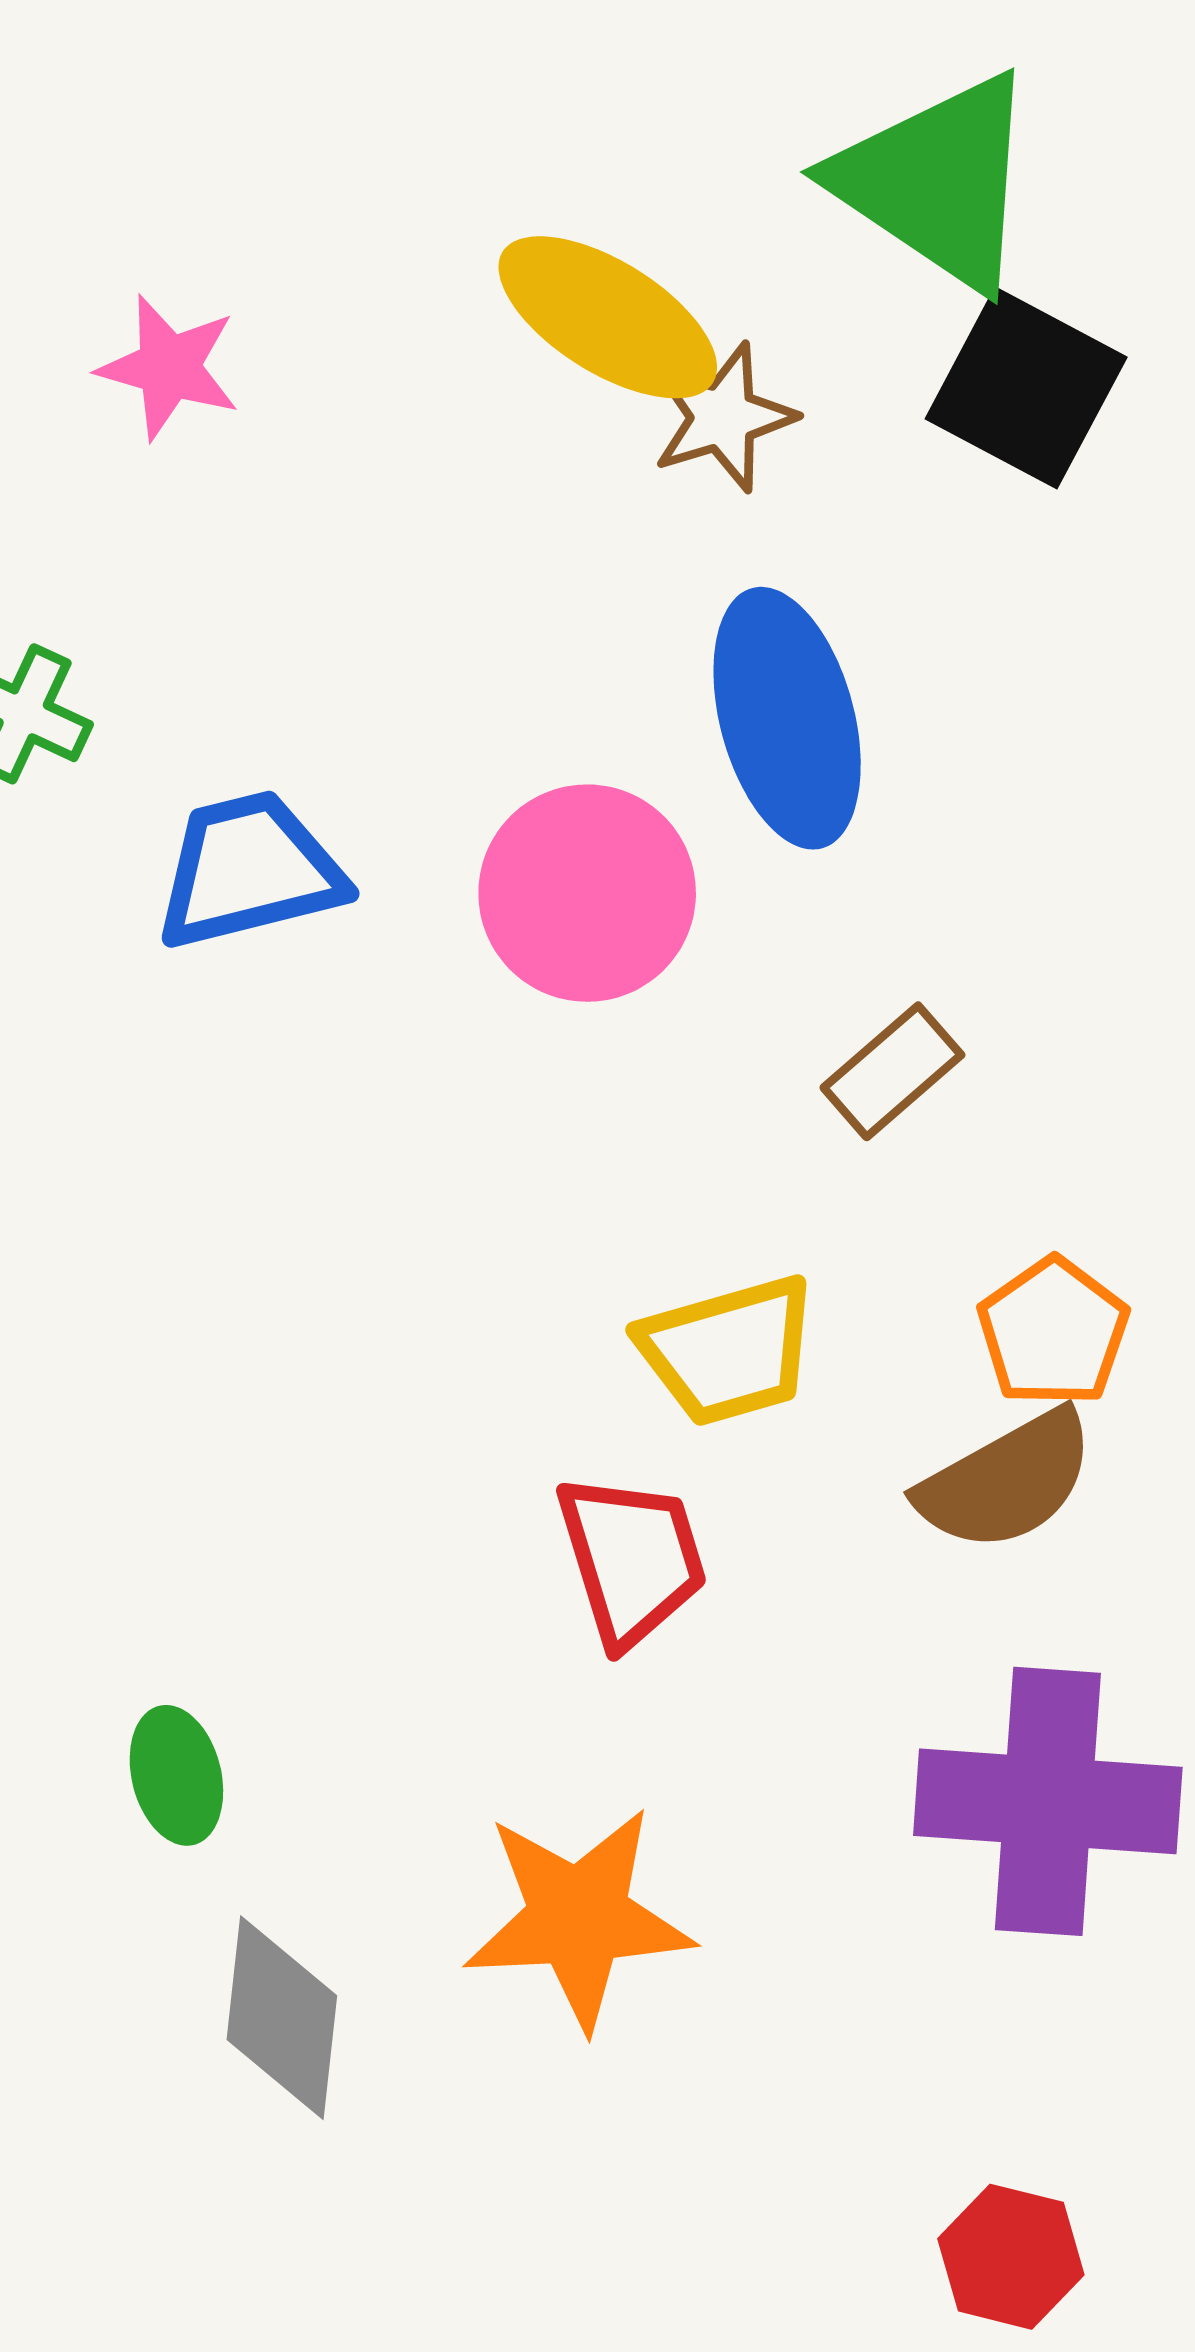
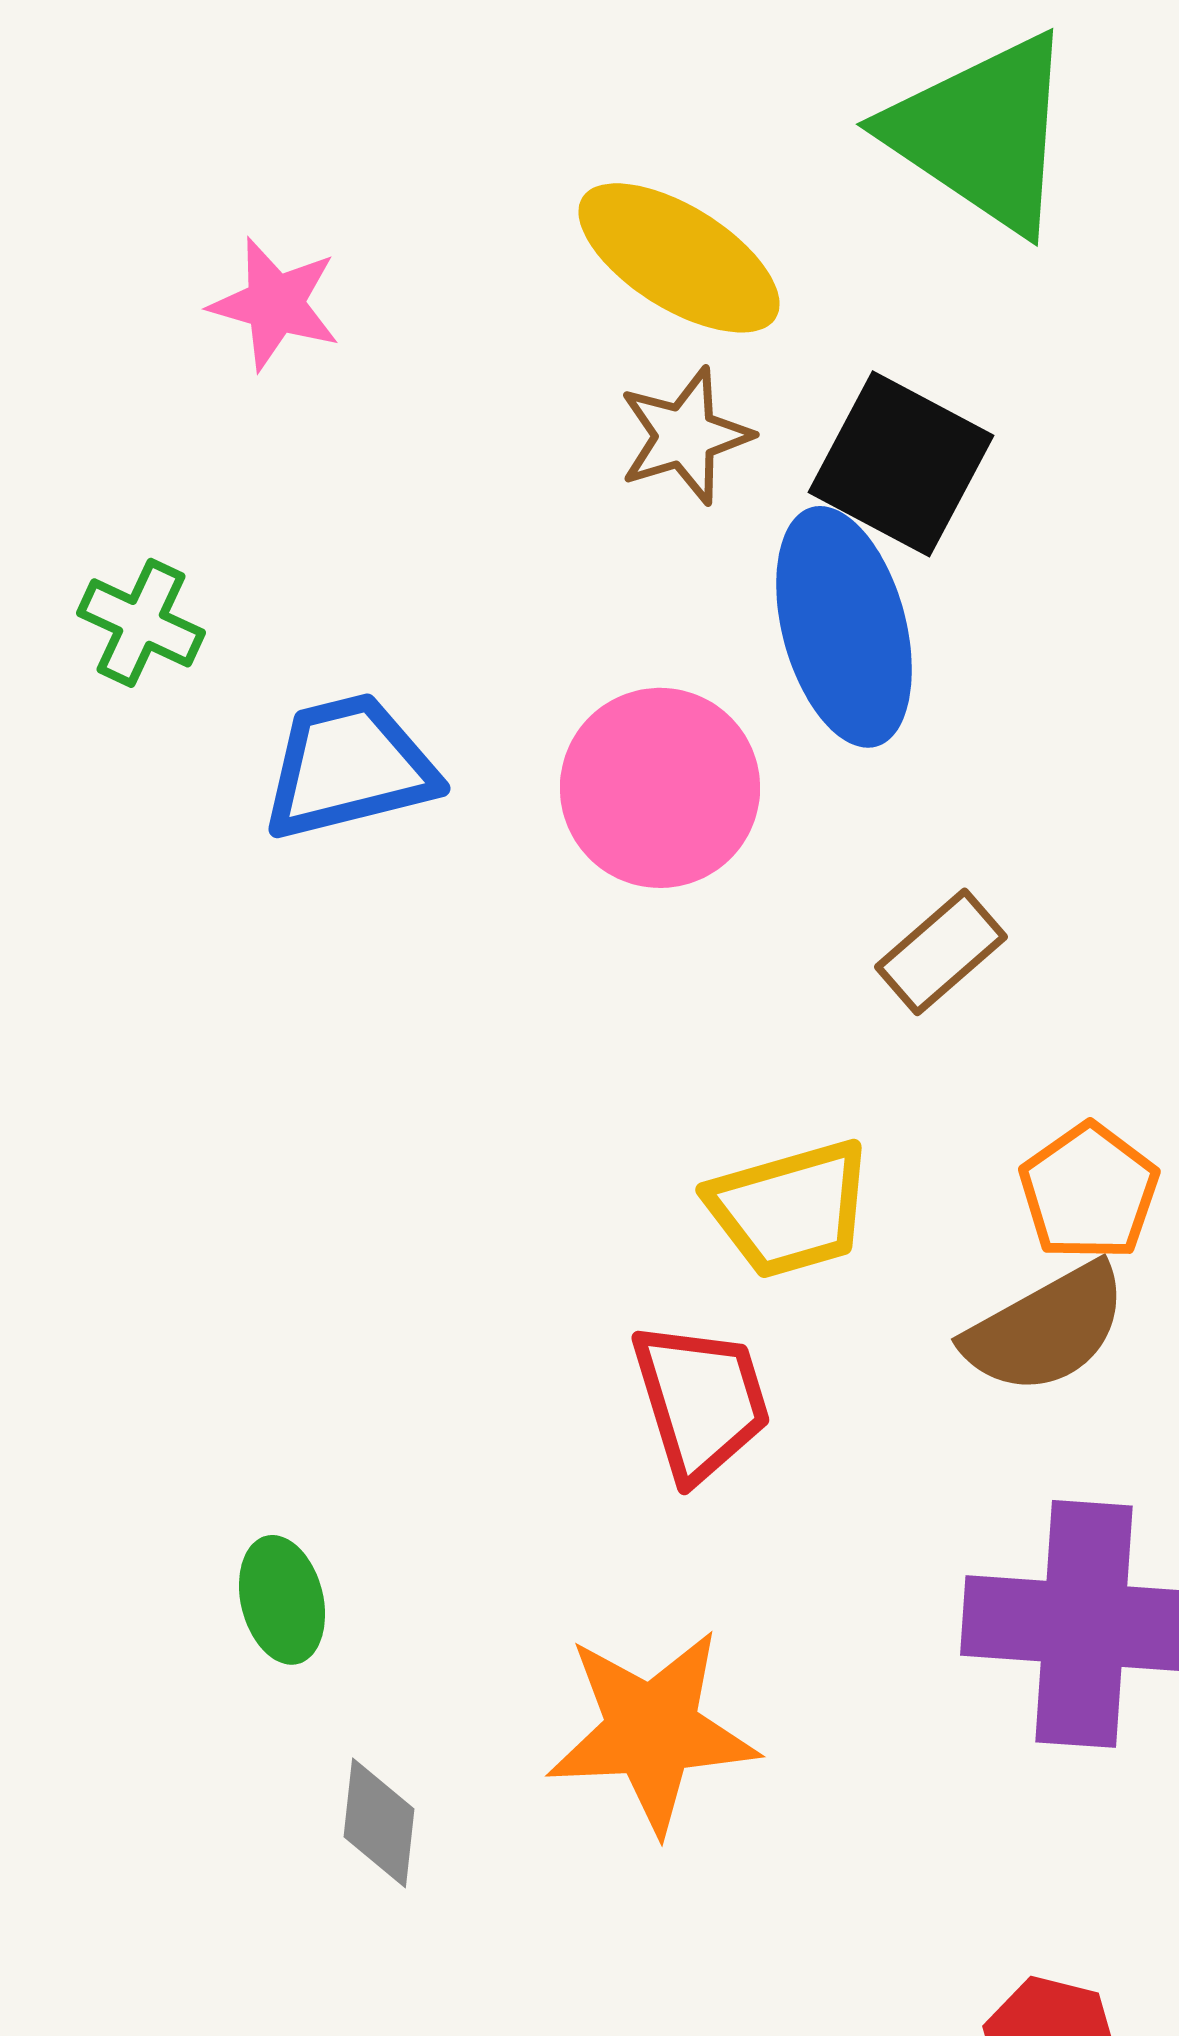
black square: (1026, 388) -> (901, 464), moved
brown star: (723, 417) -> (685, 436), moved
gray diamond: (282, 2018) -> (379, 1823), size x0.7

